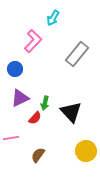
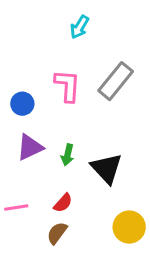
pink L-shape: (33, 41) -> (67, 86), moved, turned -40
red semicircle: (35, 118) -> (63, 203), moved

